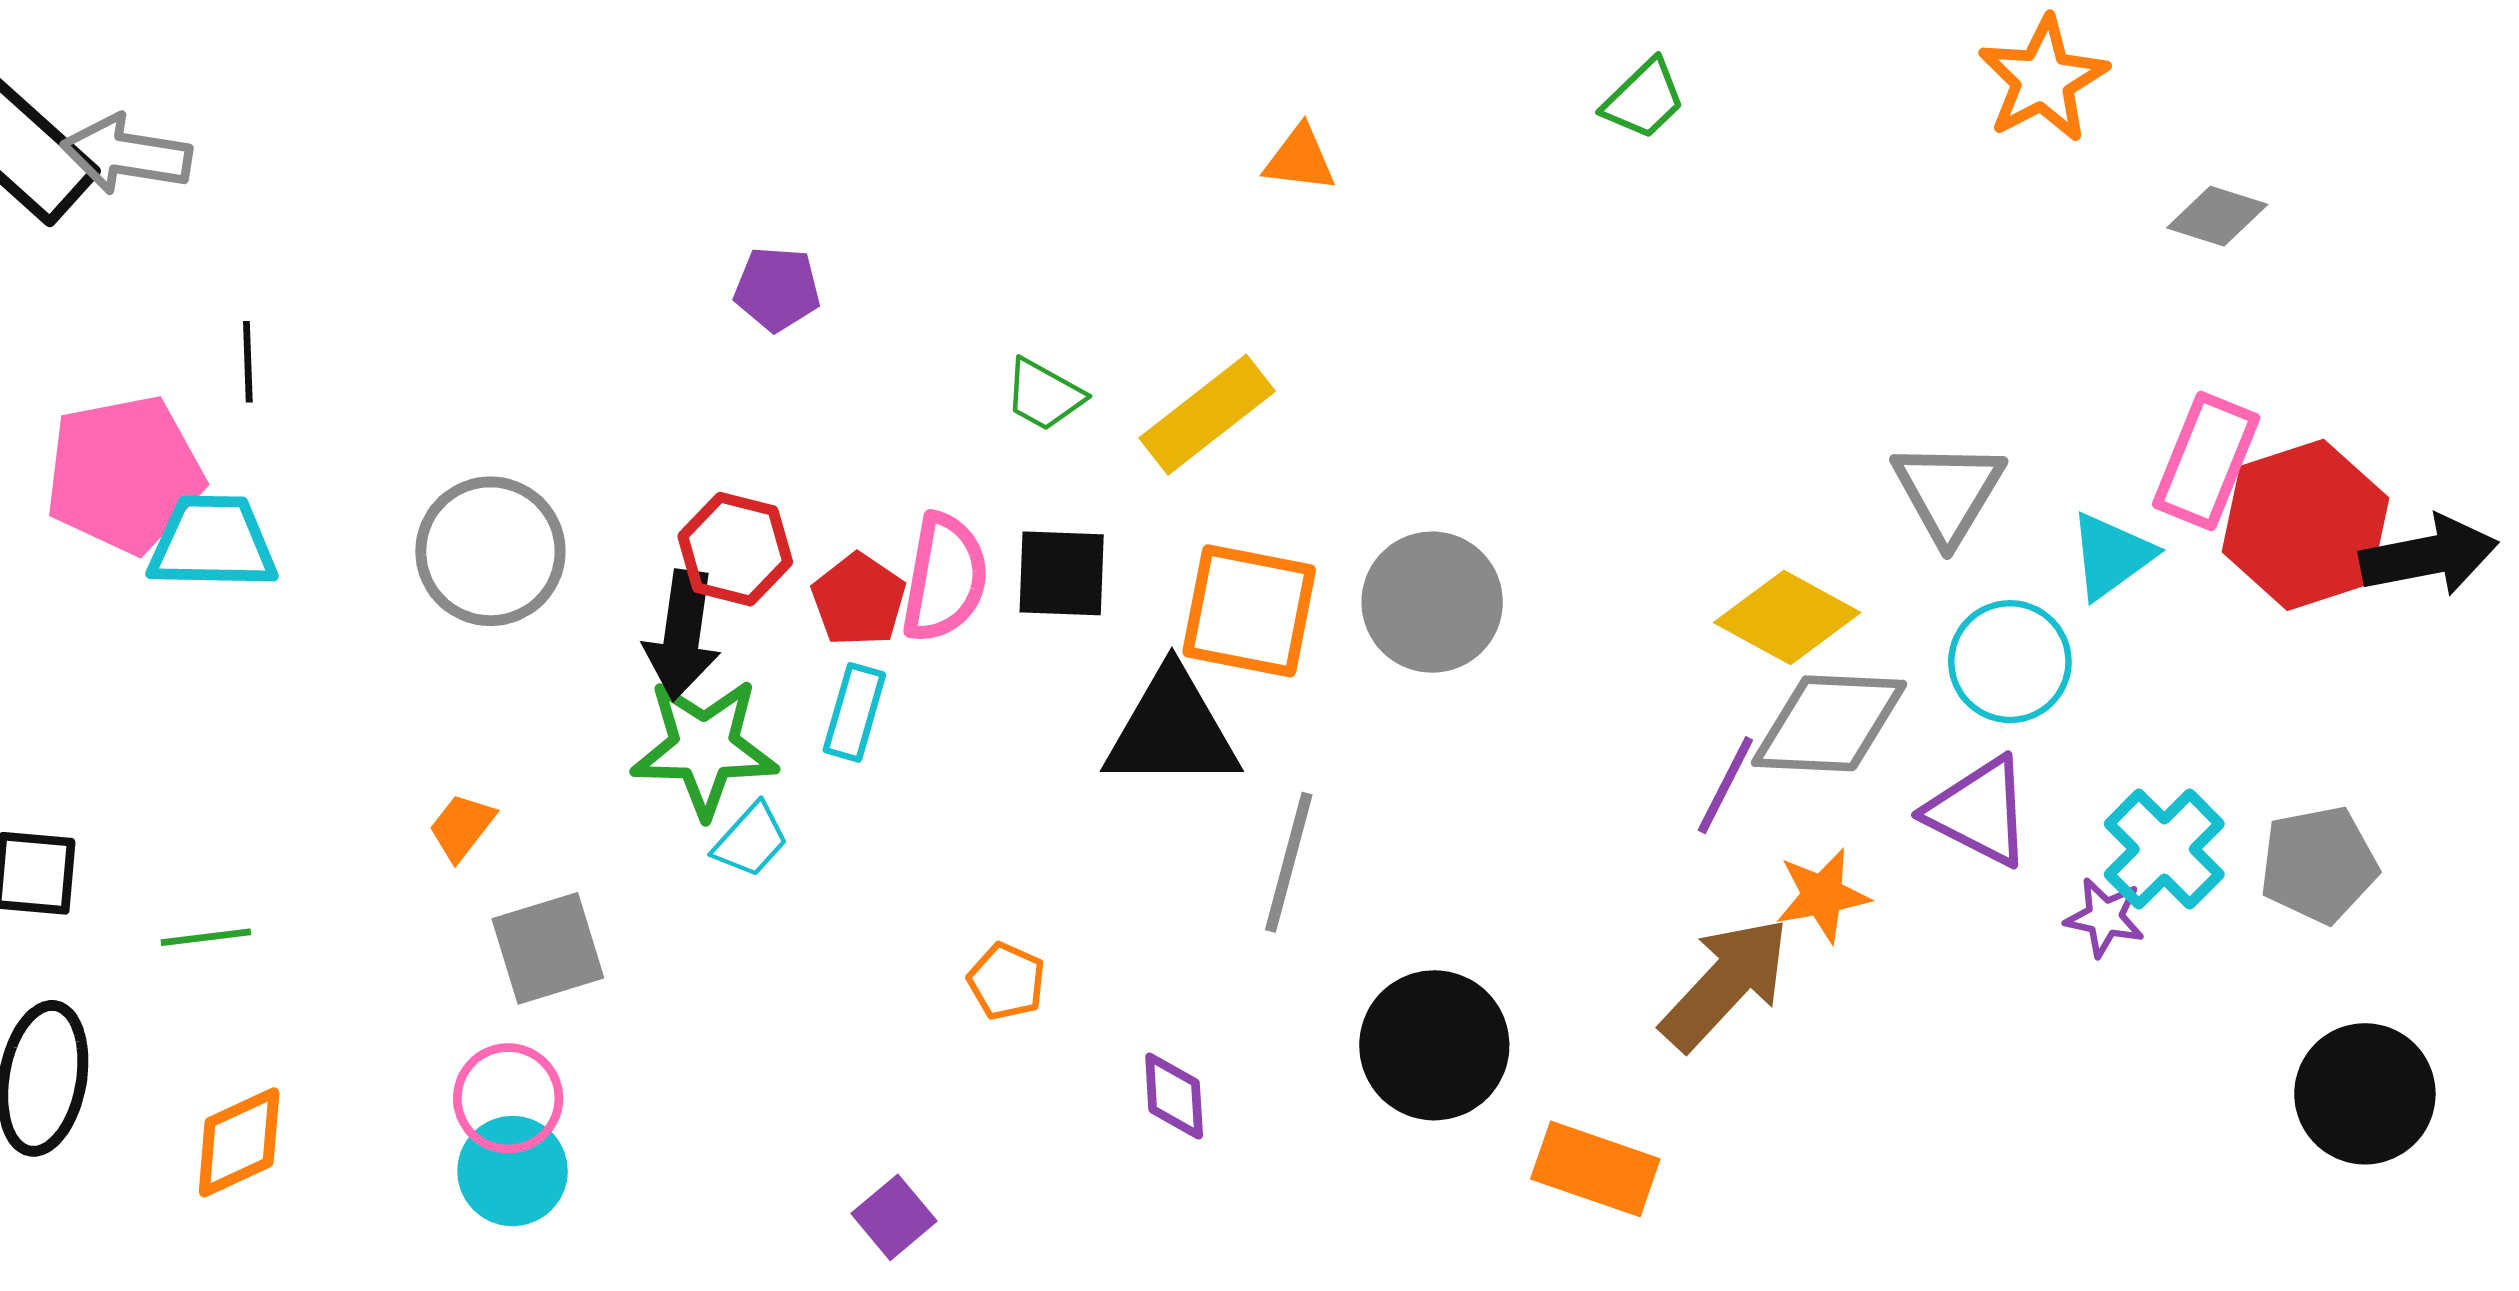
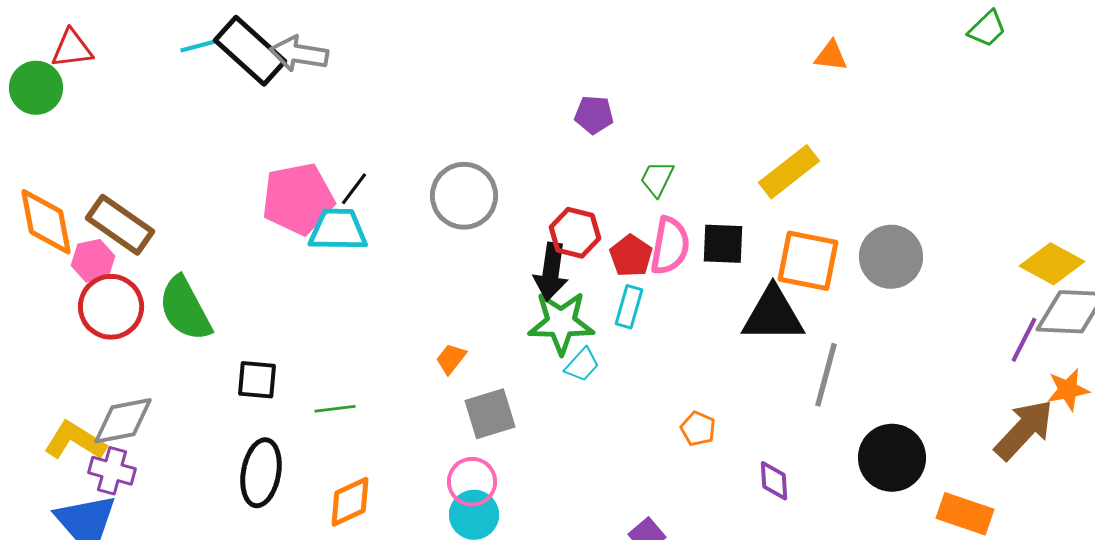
black line: (248, 362) -> (354, 189), moved, turned 39
green trapezoid: (1044, 395) -> (657, 179), moved, turned 87
gray circle: (490, 551) -> (464, 196), moved

